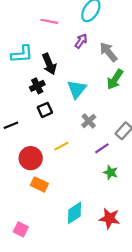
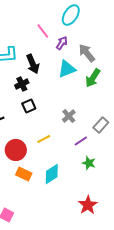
pink line: (49, 21) -> (43, 31), moved, turned 42
cyan triangle: (77, 89) -> (67, 69), moved, turned 30
cyan diamond: (74, 213) -> (52, 174), moved
red star: (109, 218) -> (88, 205), turned 30

